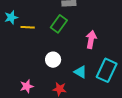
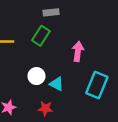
cyan triangle: (80, 72) -> (57, 84), moved

